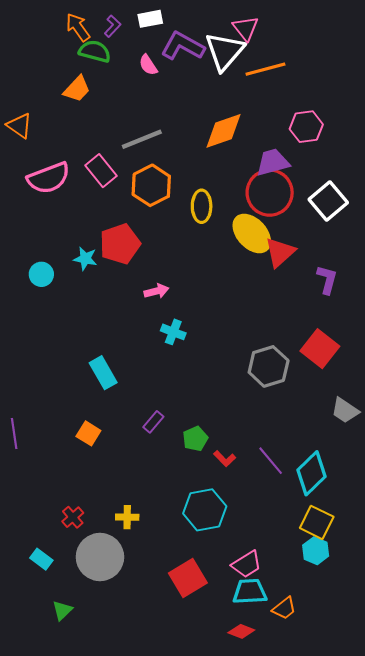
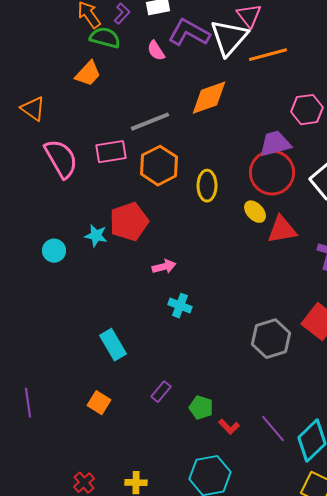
orange diamond: (224, 131) -> (209, 98), moved
pink rectangle: (101, 171) -> (111, 152), turned -60
pink semicircle: (49, 178) -> (61, 159), turned -99
yellow ellipse: (252, 233) -> (255, 212), size x0.6
red triangle: (280, 252) -> (282, 230), turned 32
green pentagon: (195, 439) -> (201, 408), turned -30

